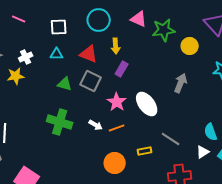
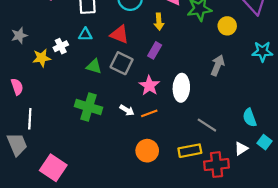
yellow arrow: (116, 46) -> (159, 22), moved
white cross: (26, 57) -> (61, 46), moved
white ellipse: (147, 104) -> (181, 88), turned 40
yellow rectangle: (145, 151) -> (190, 151), moved, size x1.5
white triangle: (203, 152) -> (241, 149), moved

